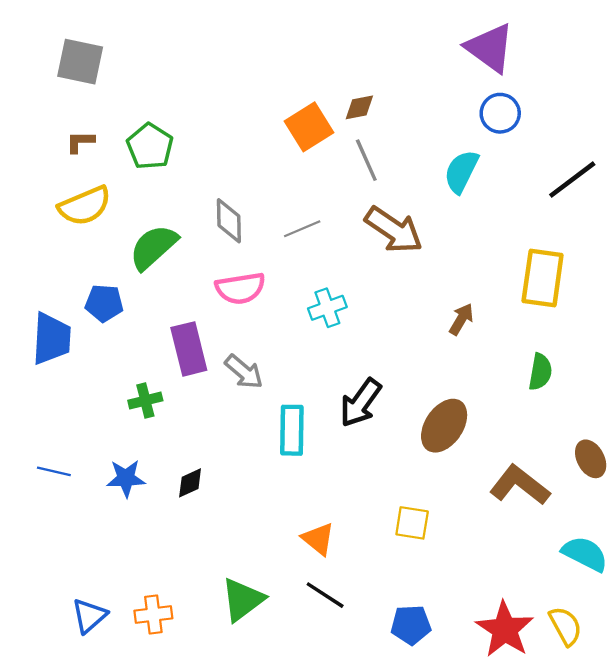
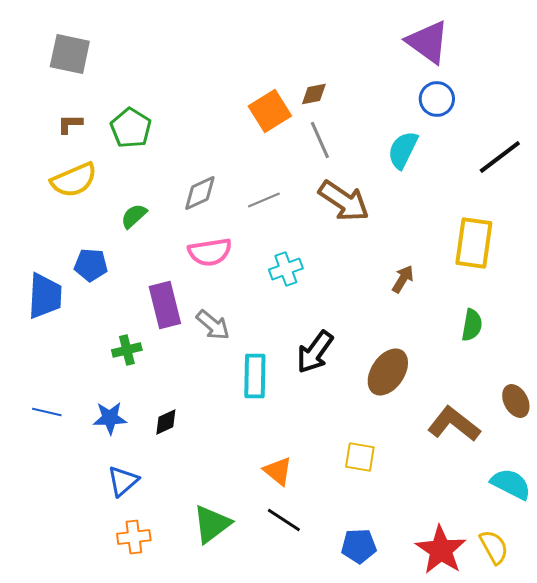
gray diamond: (229, 221) -> (200, 193), turned 66
green semicircle: (153, 247) -> (134, 216), size x0.6
blue triangle: (89, 616) -> (123, 481), moved

